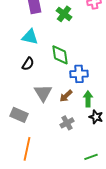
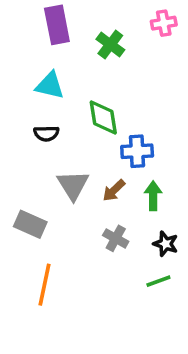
black semicircle: (28, 64) -> (46, 133), turned 56
black star: (96, 117) -> (166, 244), moved
gray cross: (67, 123) -> (116, 238), turned -32
green line: (91, 157) -> (158, 281), moved

